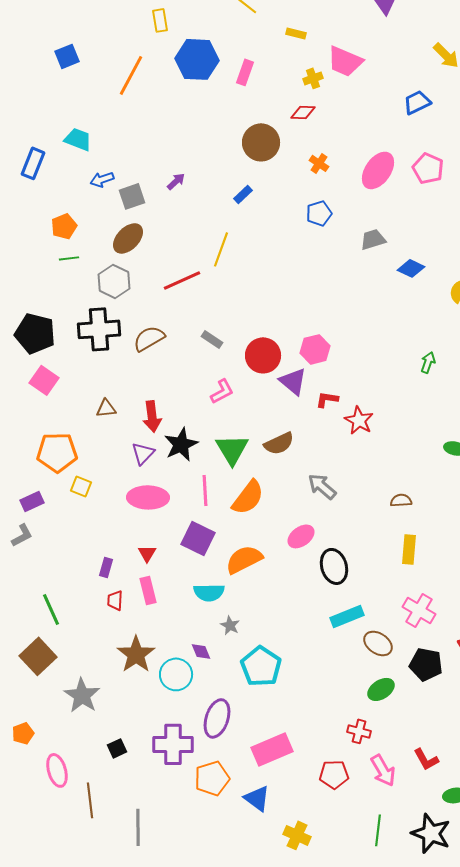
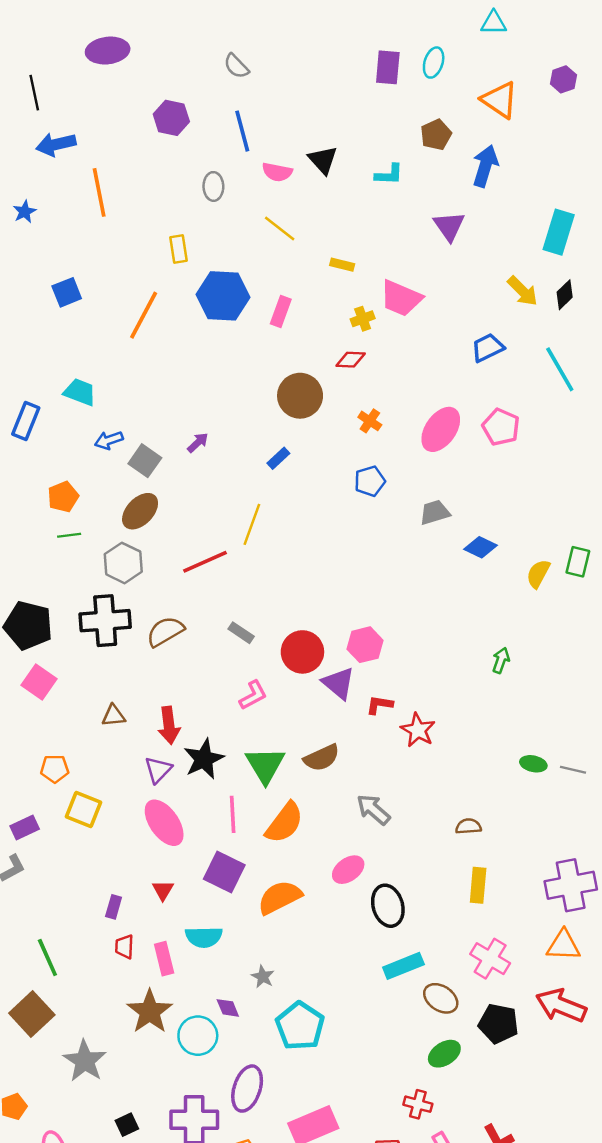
gray square: (132, 196) -> (145, 461), turned -36
orange pentagon: (57, 452) -> (55, 769), size x0.6
yellow square: (81, 486) -> (84, 809), size x1.4
pink ellipse: (148, 497) -> (164, 823), turned 54
pink rectangle: (148, 590) -> (164, 959), moved
cyan semicircle: (209, 592) -> (204, 937), moved

